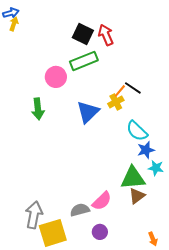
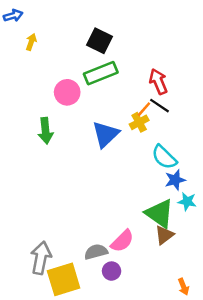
yellow arrow: (14, 24) -> (31, 42), moved
red arrow: (106, 35) -> (158, 82), moved
green triangle: (133, 178) -> (159, 213), turned 40
purple circle: (100, 232) -> (112, 271), moved

